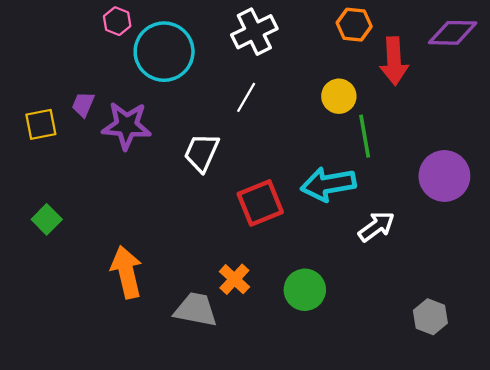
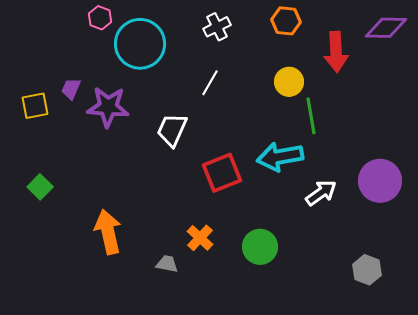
orange hexagon: (354, 25) -> (286, 21), moved
white cross: (254, 32) -> (217, 27), size x0.7
purple circle: (444, 176) -> (380, 181), moved
gray trapezoid: (196, 310) -> (167, 264), size x0.6

